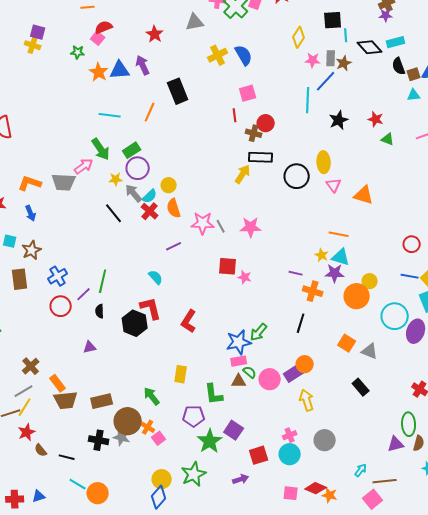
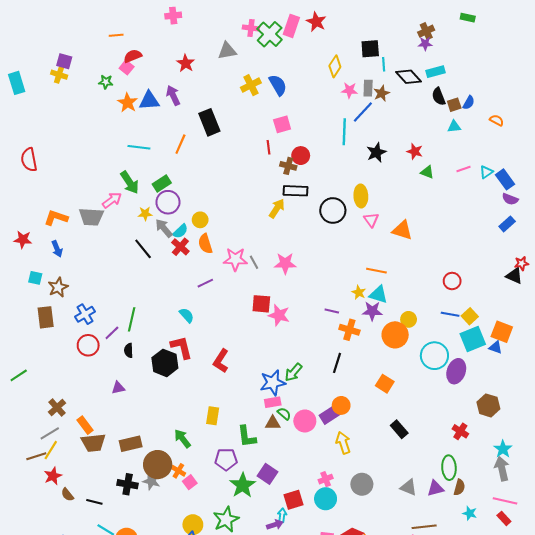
pink star: (245, 277) -> (279, 315), size x1.5
gray triangle: (370, 351) -> (409, 487), moved
cyan arrow: (361, 470) -> (282, 515), moved, turned -32

